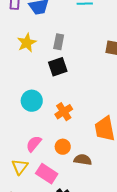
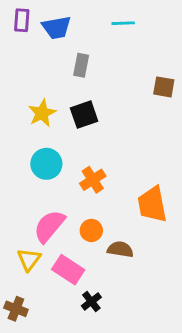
gray rectangle: (59, 42) -> (81, 65), moved
yellow star: (27, 43) -> (42, 113), moved
pink semicircle: (34, 144) -> (49, 226), size x1.4

